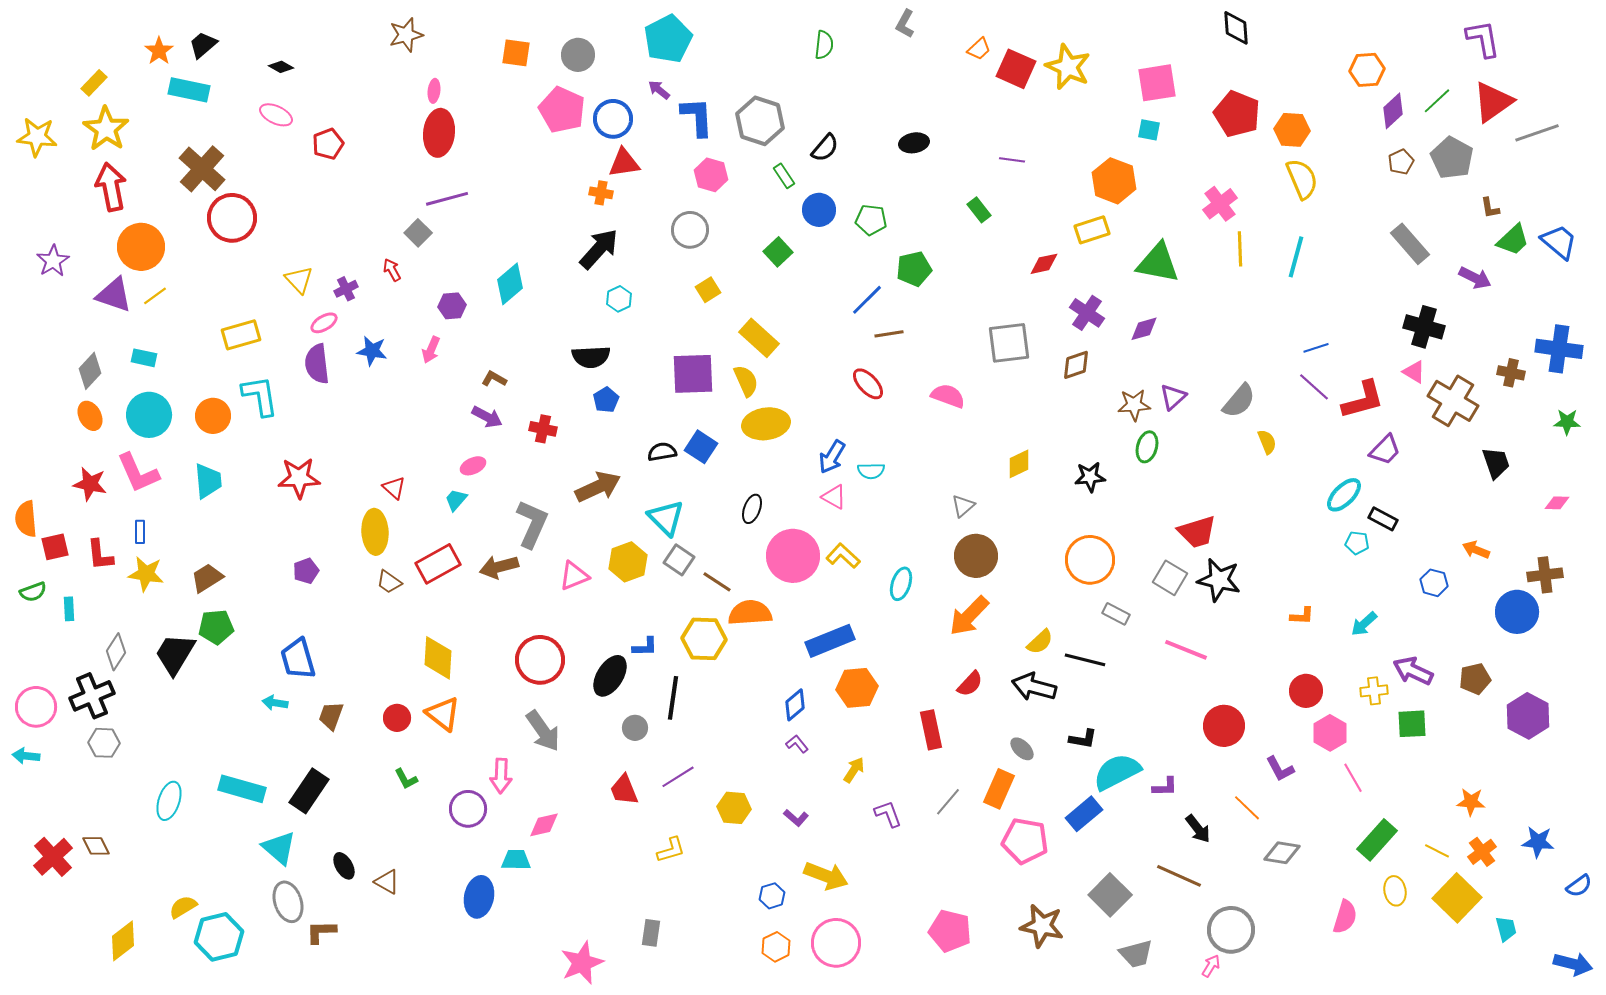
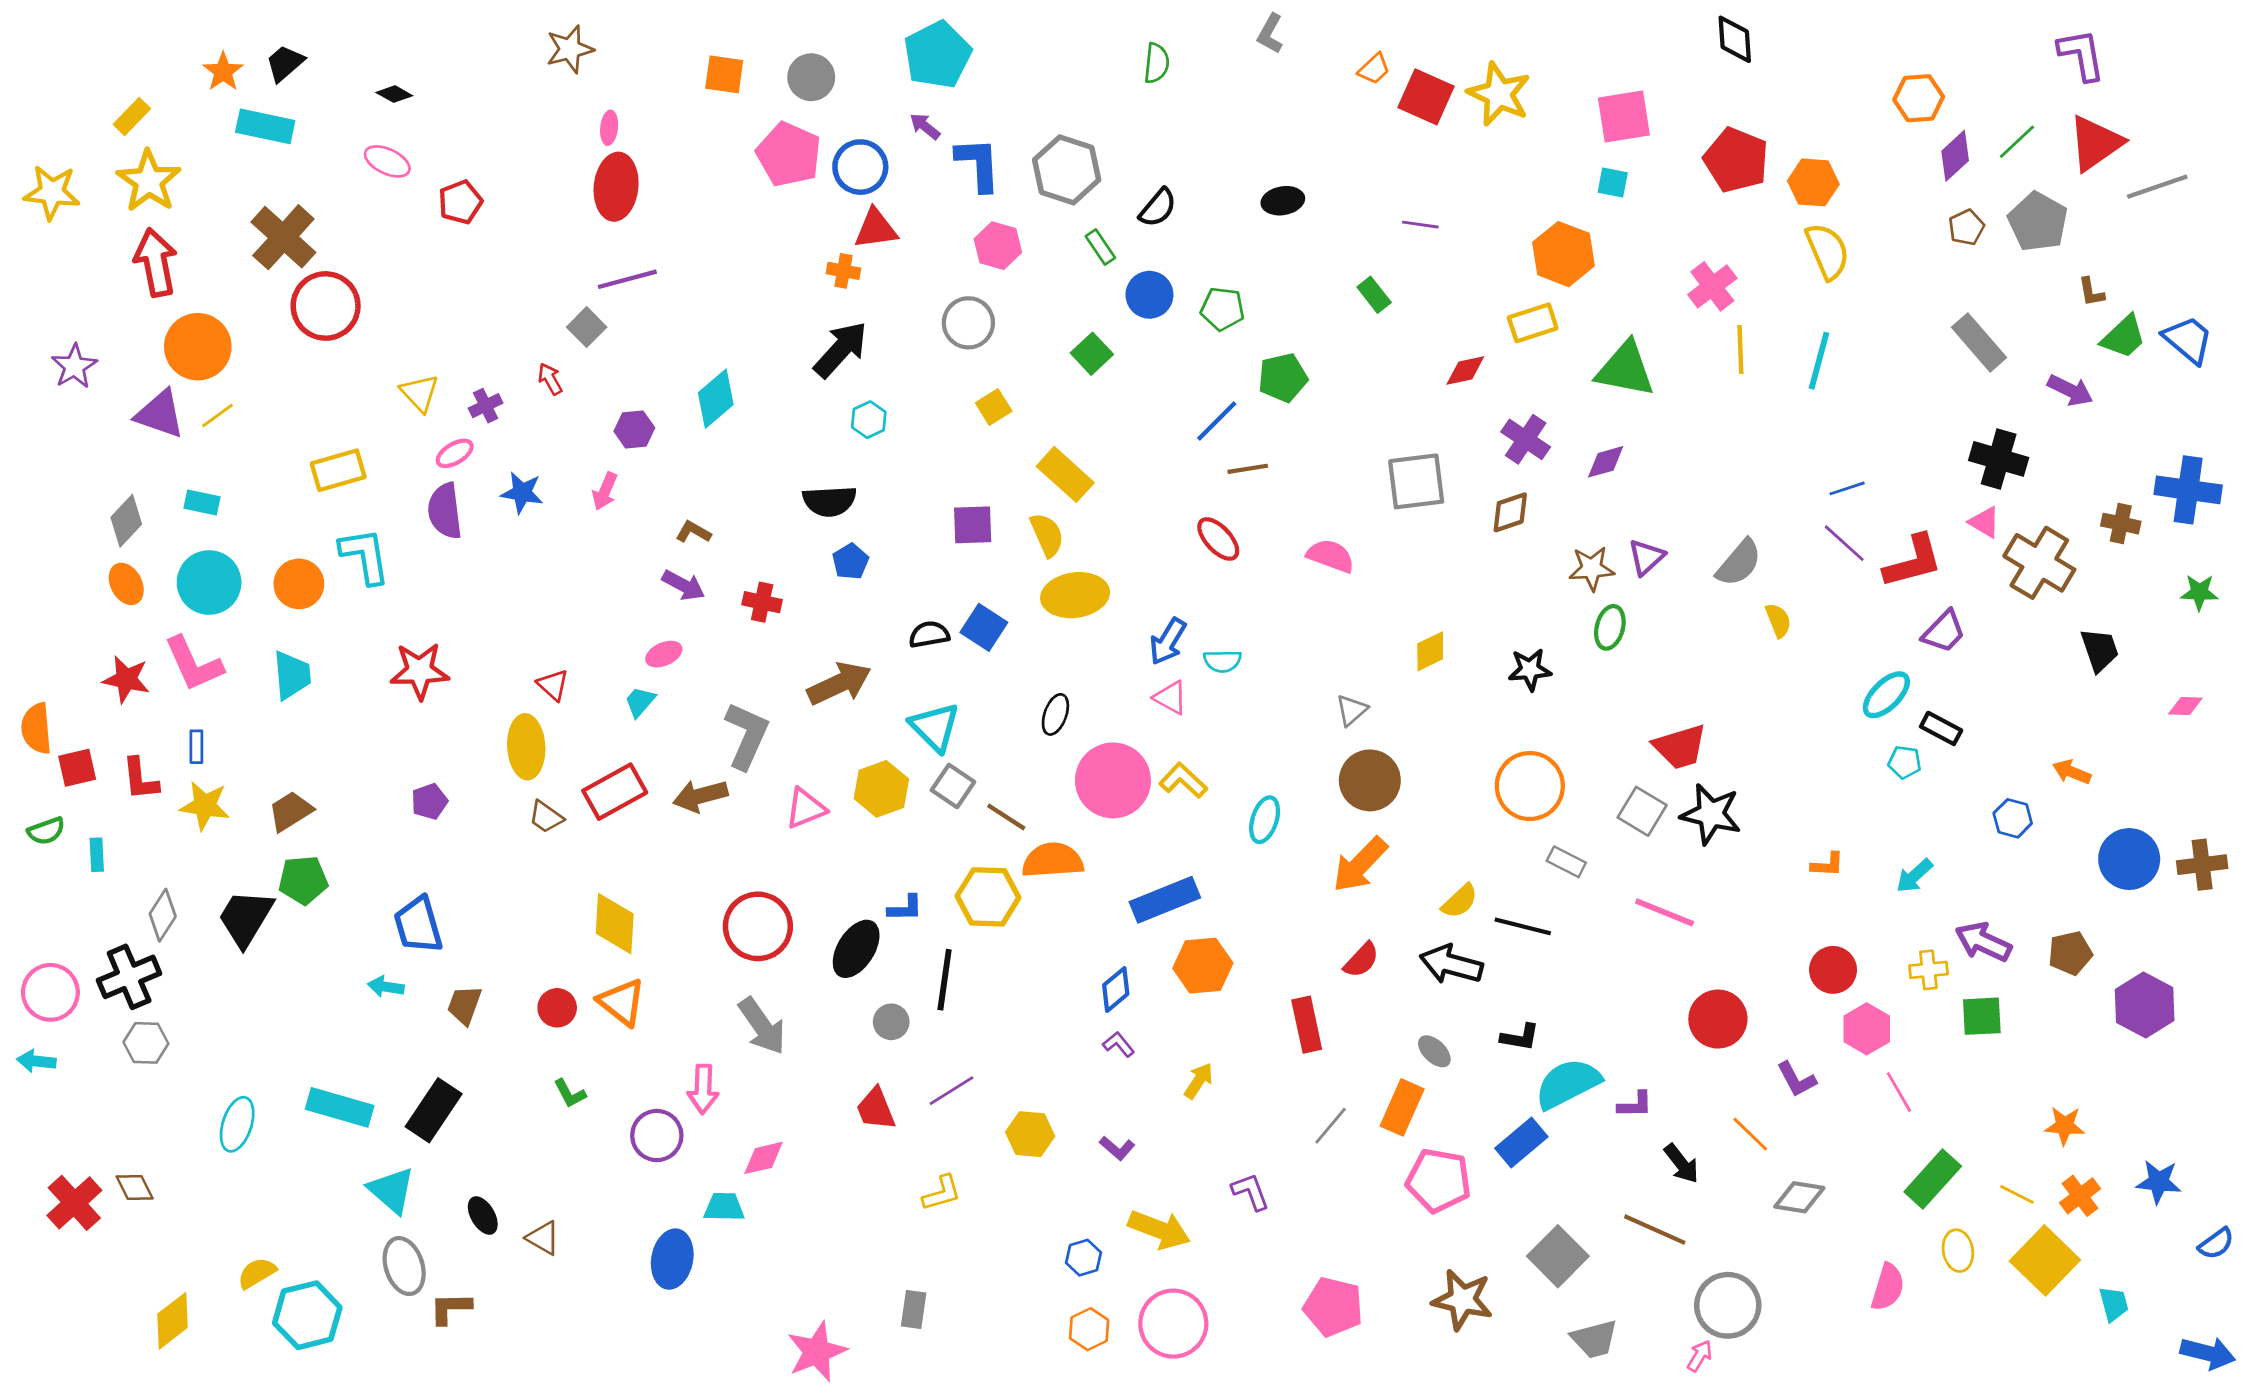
purple square: (693, 374) -> (973, 525), size x0.7
brown cross: (1545, 575) -> (2202, 865), moved
purple L-shape: (888, 814) -> (1251, 1192), moved

